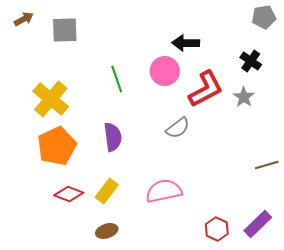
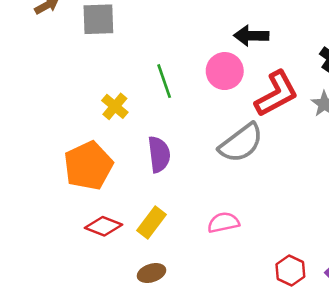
yellow cross: (51, 99) -> (115, 106), moved, size x0.6
gray semicircle: (178, 128) -> (241, 143), size x1.5
pink semicircle: (164, 191) -> (223, 223), size x0.7

